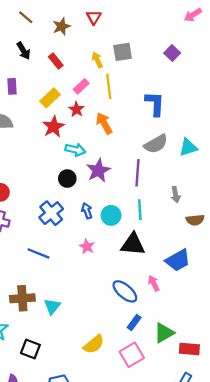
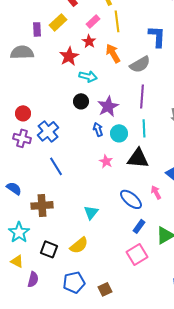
purple rectangle: (12, 86) -> (37, 29), moved
yellow rectangle: (50, 98) -> (58, 22), moved
gray semicircle: (156, 144) -> (140, 64), moved
purple star: (98, 170) -> (108, 106), moved
blue cross: (51, 213) -> (48, 131), moved
pink star: (87, 246) -> (106, 161), moved
blue line: (38, 253) -> (56, 166), turned 36
cyan triangle: (52, 306) -> (91, 212), moved
yellow semicircle: (94, 344) -> (79, 245), moved

